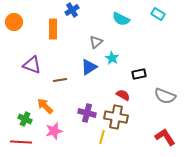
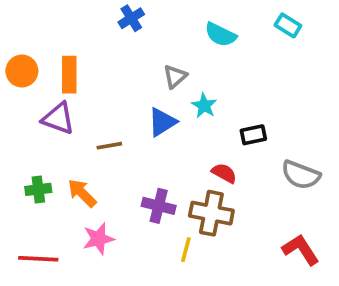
orange circle: (14, 22) -> (22, 71), moved
orange rectangle: (53, 29) -> (69, 75), moved
green cross: (25, 119) -> (38, 189), moved, turned -32

